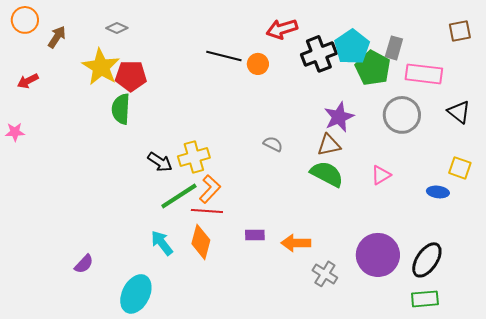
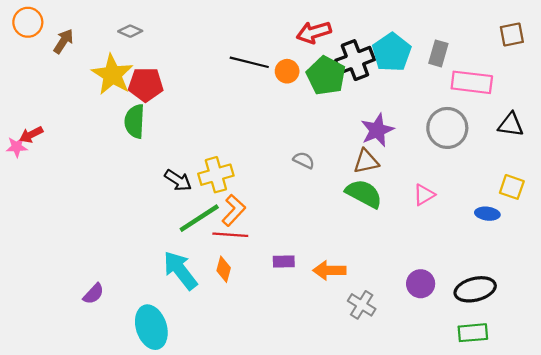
green pentagon: (373, 68) -> (326, 76), moved
red arrow: (28, 81) -> (31, 135), moved
black triangle: (459, 112) -> (511, 125), turned -30
orange diamond: (201, 242) -> (224, 269), size x0.7
cyan arrow: (162, 243) -> (180, 270), size x1.4
purple circle: (378, 255) -> (421, 284), size x0.6
black ellipse: (427, 260) -> (475, 289), turned 42
cyan ellipse: (136, 294) -> (151, 327), turned -45

